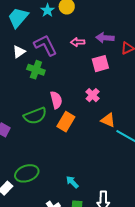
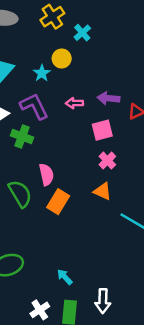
cyan star: (47, 10) -> (42, 73), moved
pink cross: (93, 95) -> (107, 161), moved
green semicircle: (35, 116) -> (20, 194), turned -100
orange triangle: (108, 120) -> (103, 191), moved

